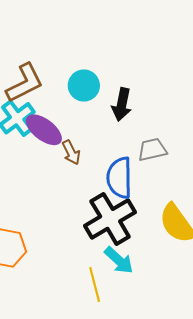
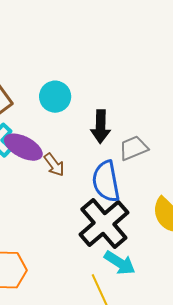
black arrow: (122, 104) -> (101, 127), moved

